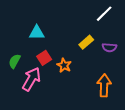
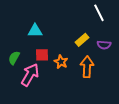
white line: (104, 14) -> (99, 13), turned -72
red square: (44, 58) -> (42, 55), turned 32
orange arrow: (104, 85) -> (87, 67), moved

